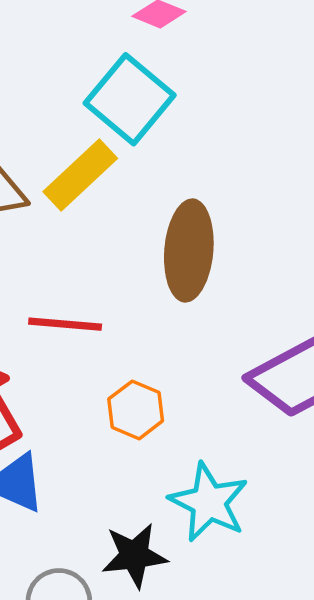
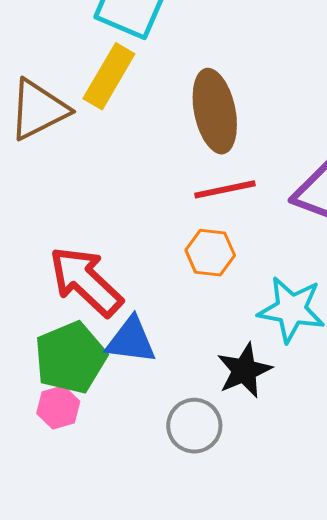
red line: (65, 324) -> (225, 189), moved

